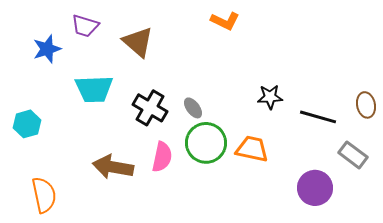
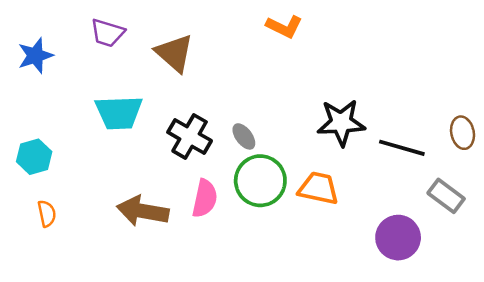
blue star: (47, 49) -> (35, 56), moved
black star: (270, 97) -> (341, 123), size x1.5
orange semicircle: (44, 195) -> (47, 214), moved, size x0.6

